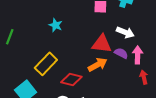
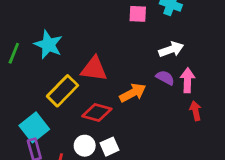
cyan star: (56, 25) -> (48, 45), moved, size x1.5
white arrow: (125, 32) -> (171, 49), turned -42
red triangle: (102, 44) -> (94, 69), moved

